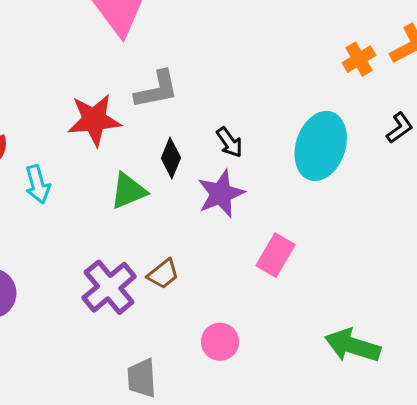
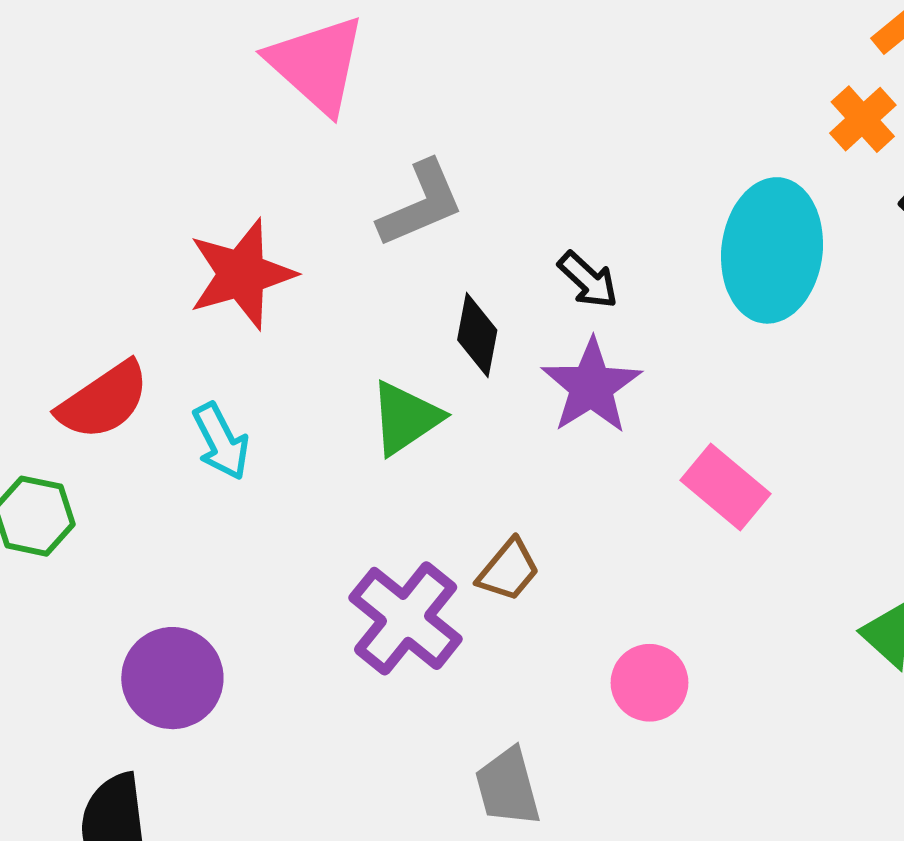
orange cross: (359, 59) -> (863, 119), moved
red star: (94, 120) -> (242, 274), moved
pink rectangle: (275, 255) -> (726, 487), turned -69

